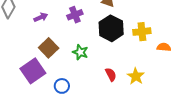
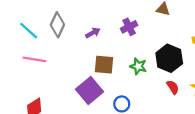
black hexagon: (111, 28) -> (169, 58), moved
brown square: (49, 48) -> (104, 65), turned -36

